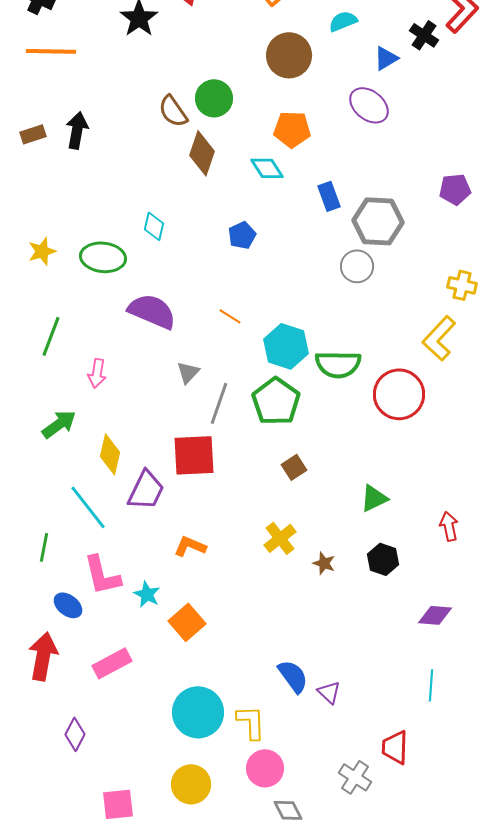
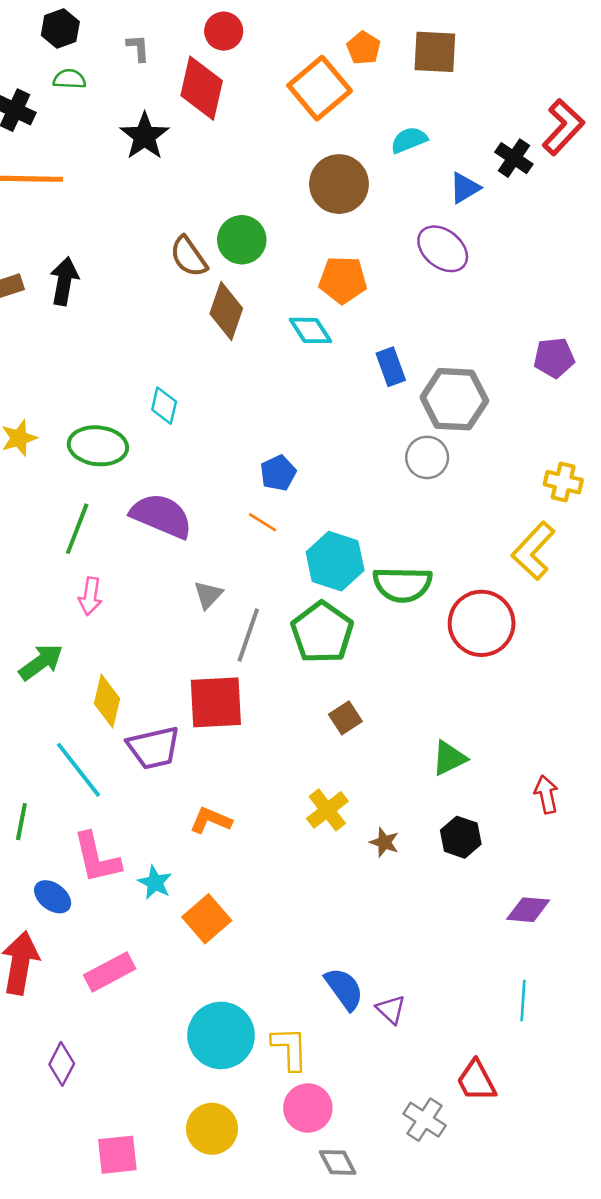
blue pentagon: (242, 235) -> (278, 473), moved
green line: (51, 336) -> (77, 529), moved
purple trapezoid: (146, 490) -> (154, 748), turned 51
red trapezoid: (395, 747) -> (476, 1081), turned -30

